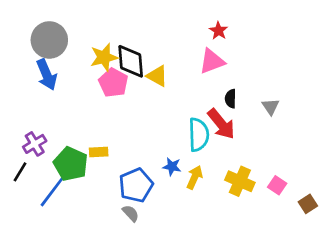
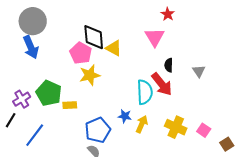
red star: (219, 31) -> (168, 14), moved
yellow star: (104, 57) -> (90, 75), moved
pink triangle: (212, 61) -> (155, 37), turned -40
green pentagon: (71, 164) -> (49, 93), moved

